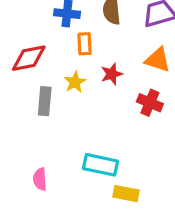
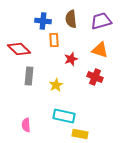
red diamond: (29, 58) -> (19, 49), turned 55
yellow star: (75, 82) -> (56, 85), moved

